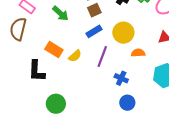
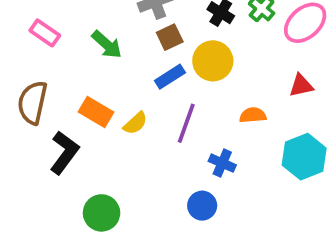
brown semicircle: (18, 29) -> (32, 103), moved
yellow circle: (123, 33) -> (213, 61), moved
black L-shape: (37, 71) -> (64, 152), turned -145
blue circle: (127, 103) -> (202, 206), moved

